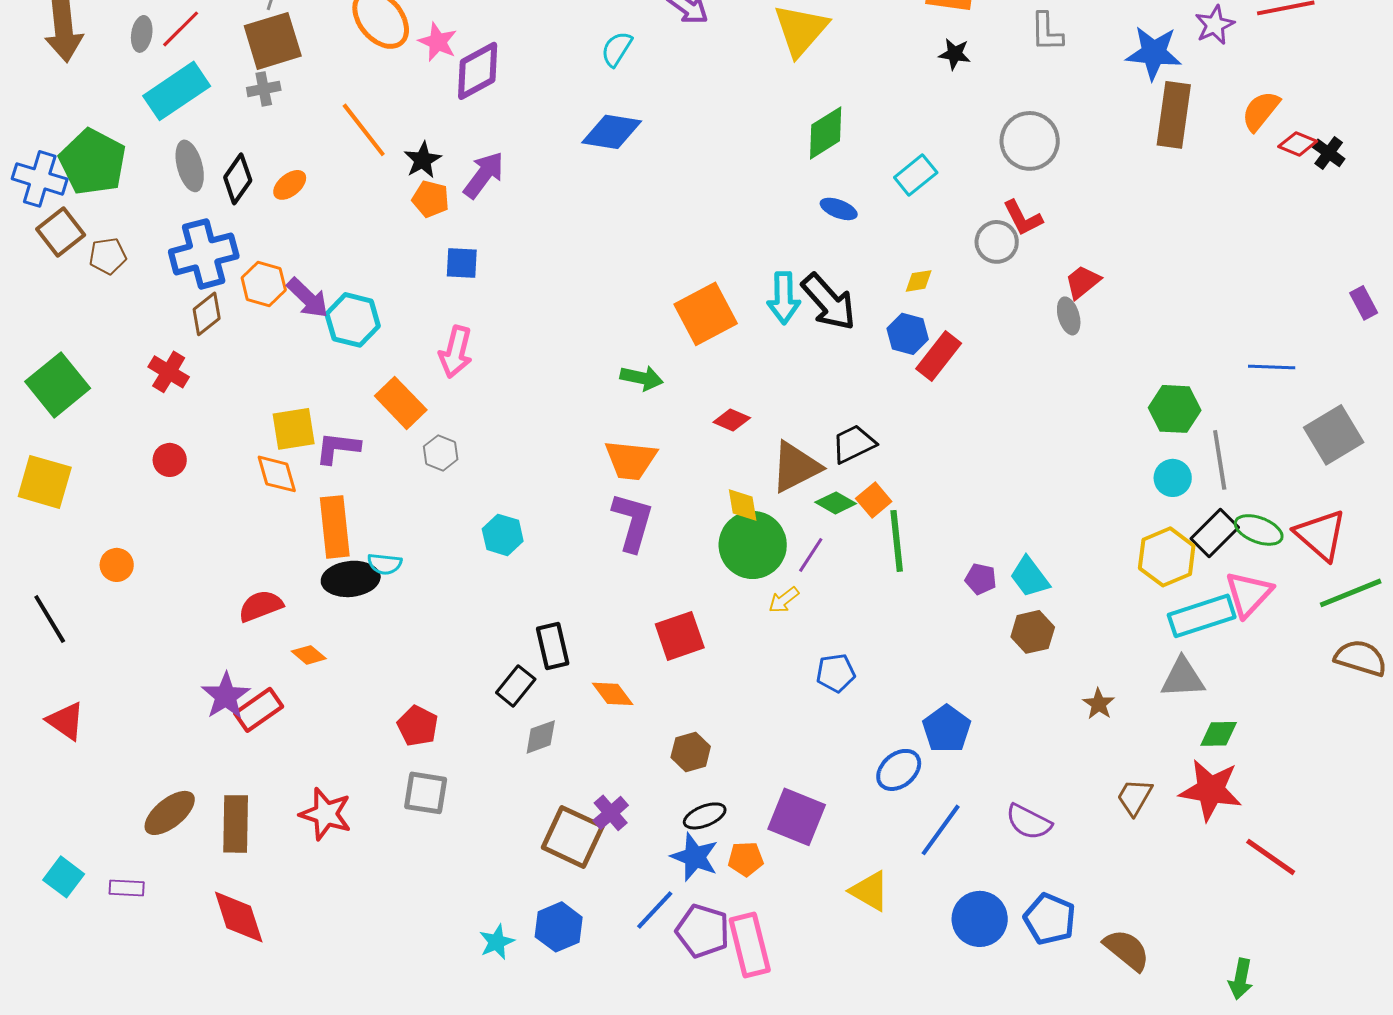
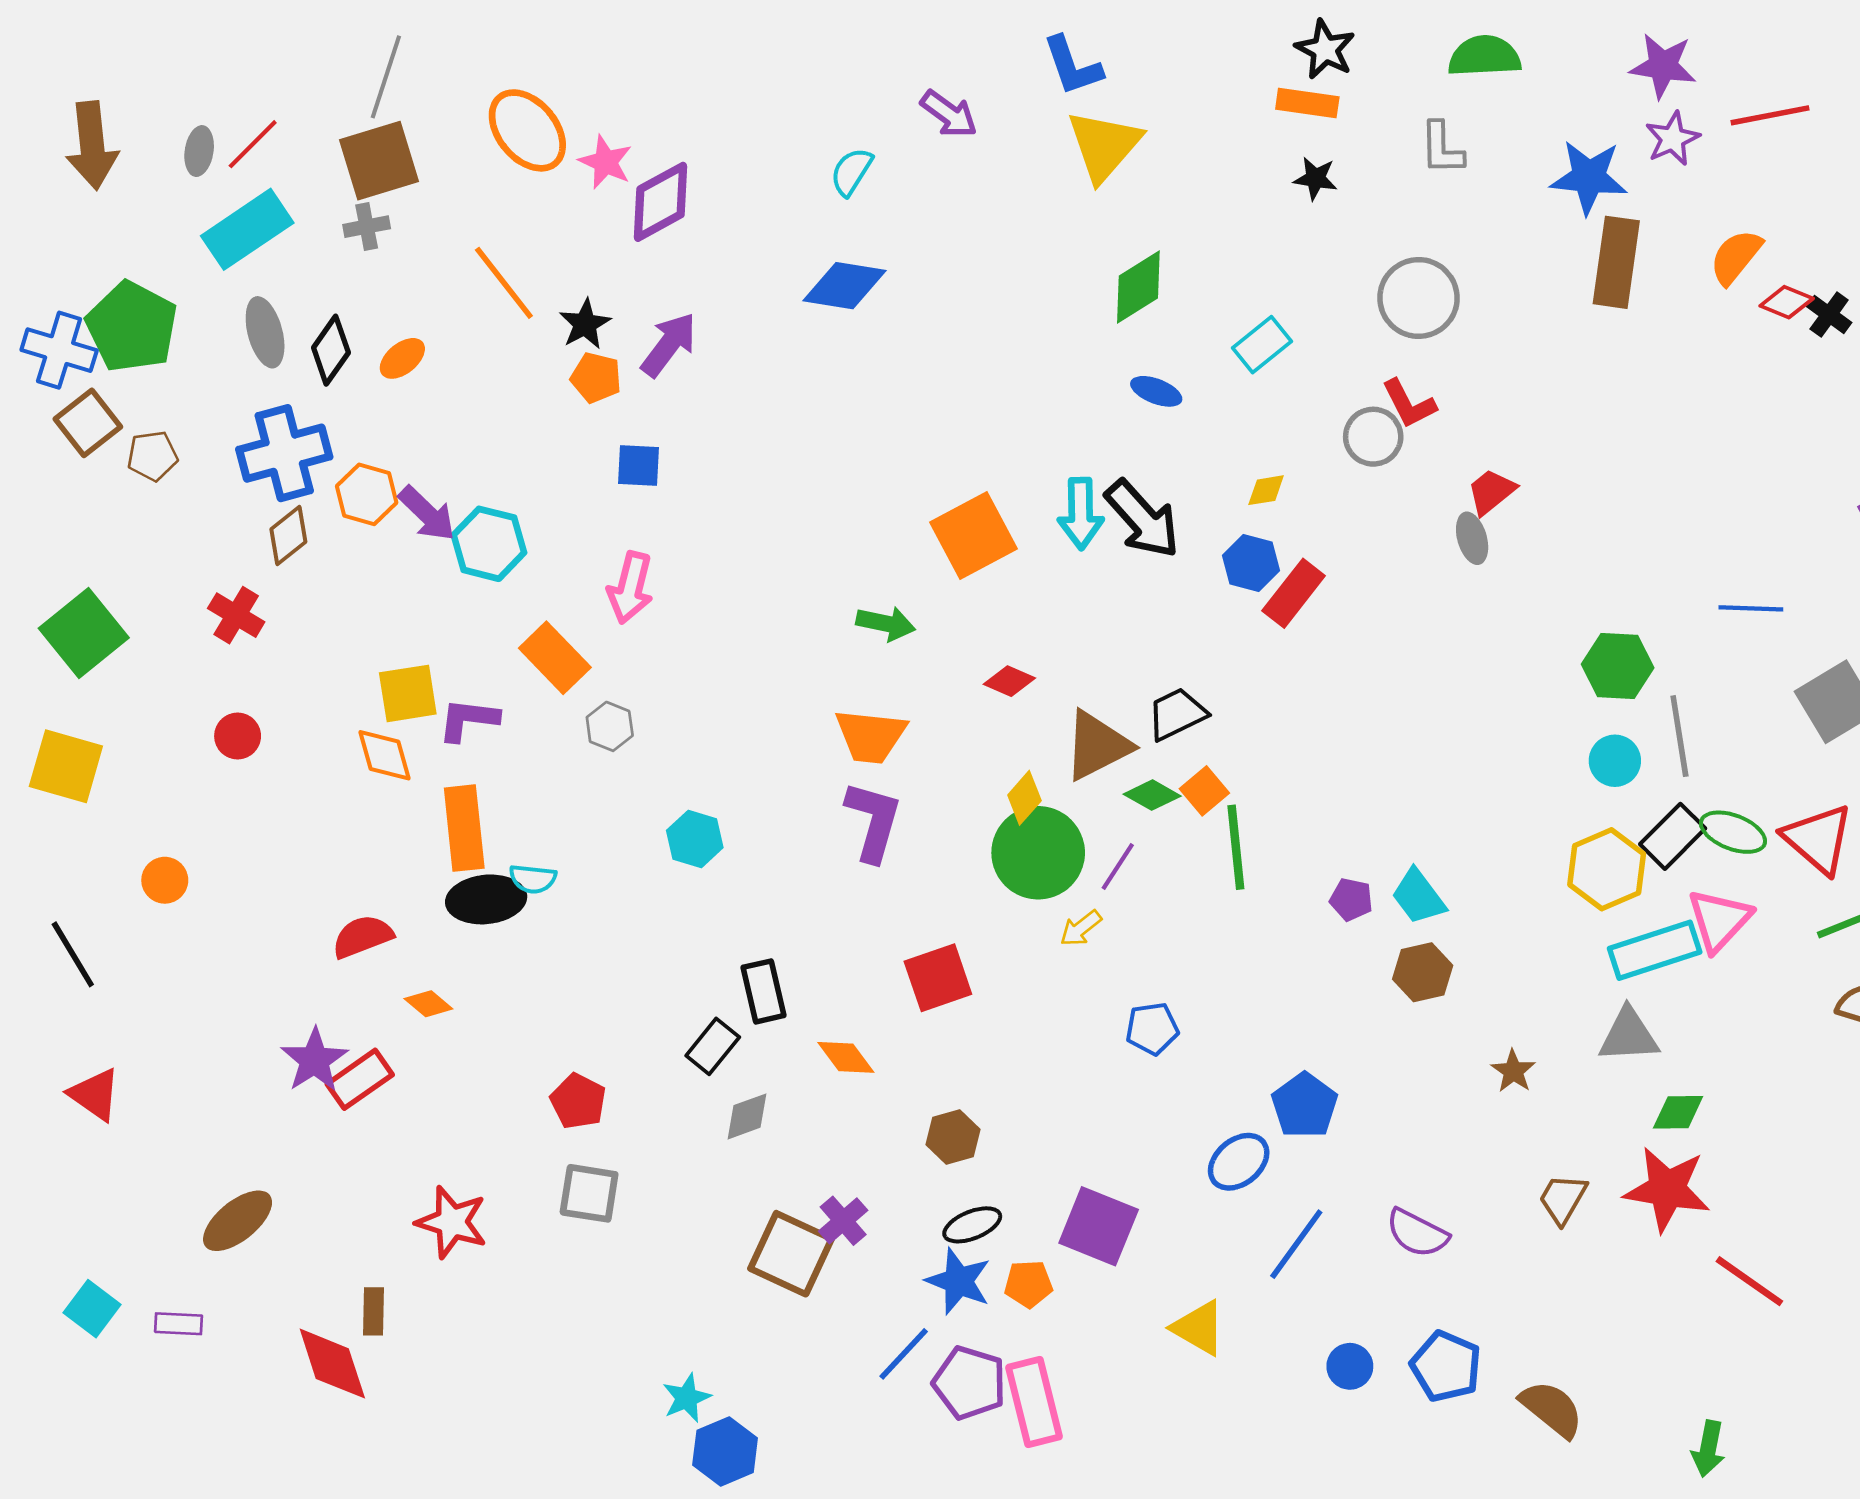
yellow diamond: (743, 505) -> (1024, 798), turned 51
brown rectangle: (236, 824) -> (374, 1311), moved, size x0.6
blue circle: (980, 919) -> (1350, 1366), size x0.6
blue hexagon: (559, 927) -> (725, 1451), moved

